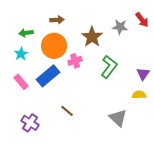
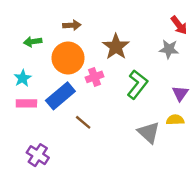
gray star: (120, 27) -> (169, 49), moved
cyan star: (21, 54) -> (23, 78), moved
pink rectangle: (21, 82) -> (26, 103), turned -49
brown line: (67, 111) -> (83, 122), moved
gray triangle: (118, 118) -> (149, 132), moved

